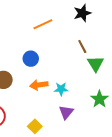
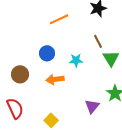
cyan star: (61, 89) -> (76, 60), moved
purple triangle: (66, 112) -> (92, 106), moved

